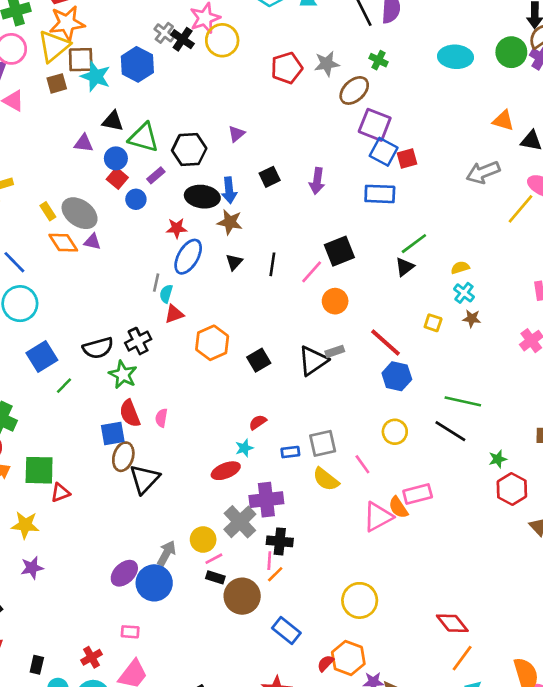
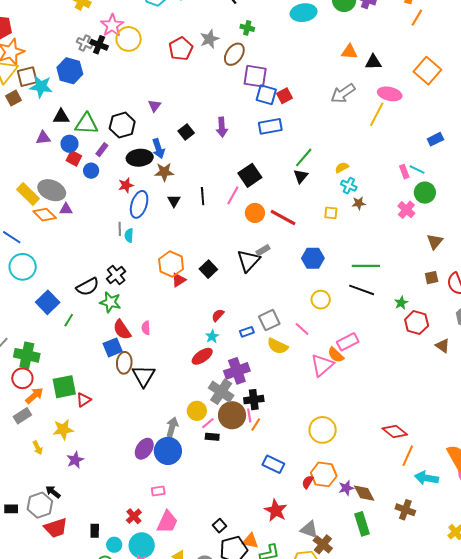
yellow rectangle: (48, 211) -> (28, 194), size x1.6
red triangle: (174, 314) -> (179, 280), moved
red line: (386, 343) -> (283, 218), moved
brown circle: (242, 596) -> (232, 415), moved

